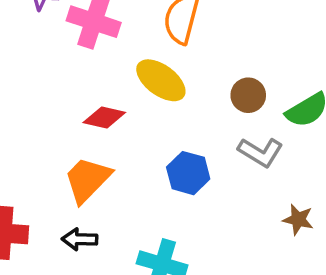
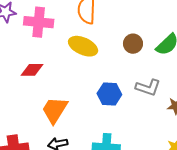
red diamond: (104, 118) -> (32, 70), moved
gray L-shape: (260, 152) -> (148, 87), moved

